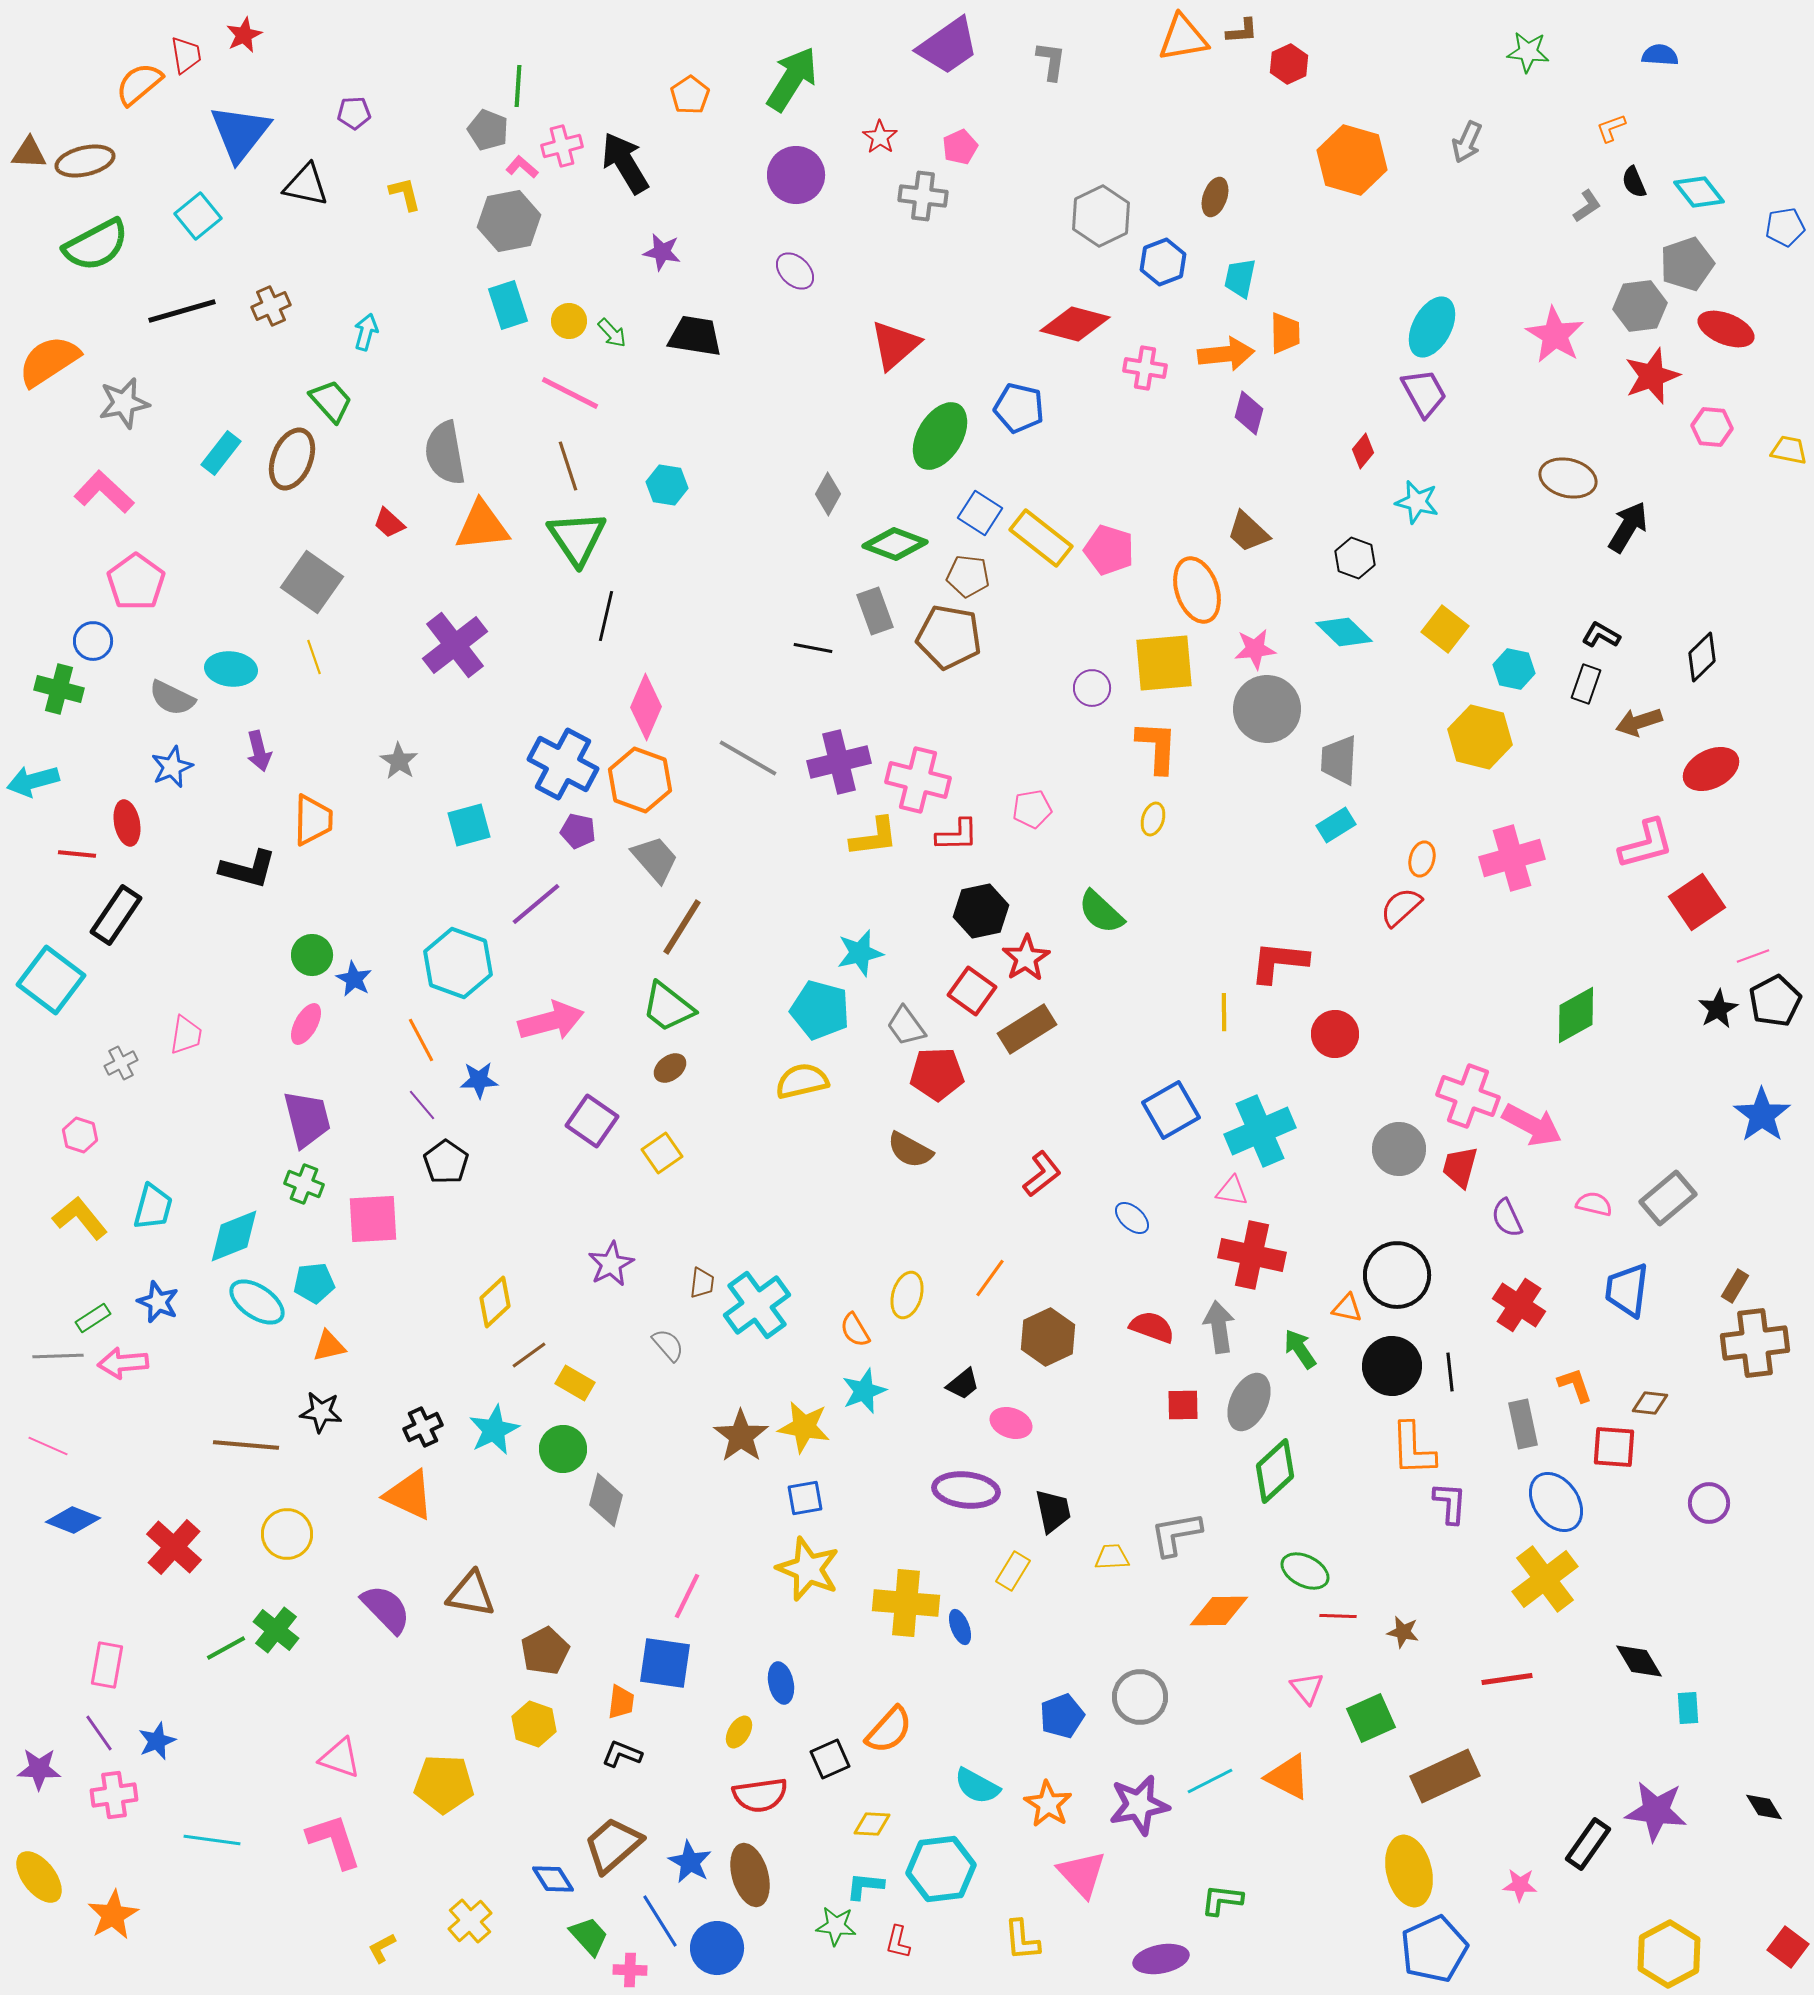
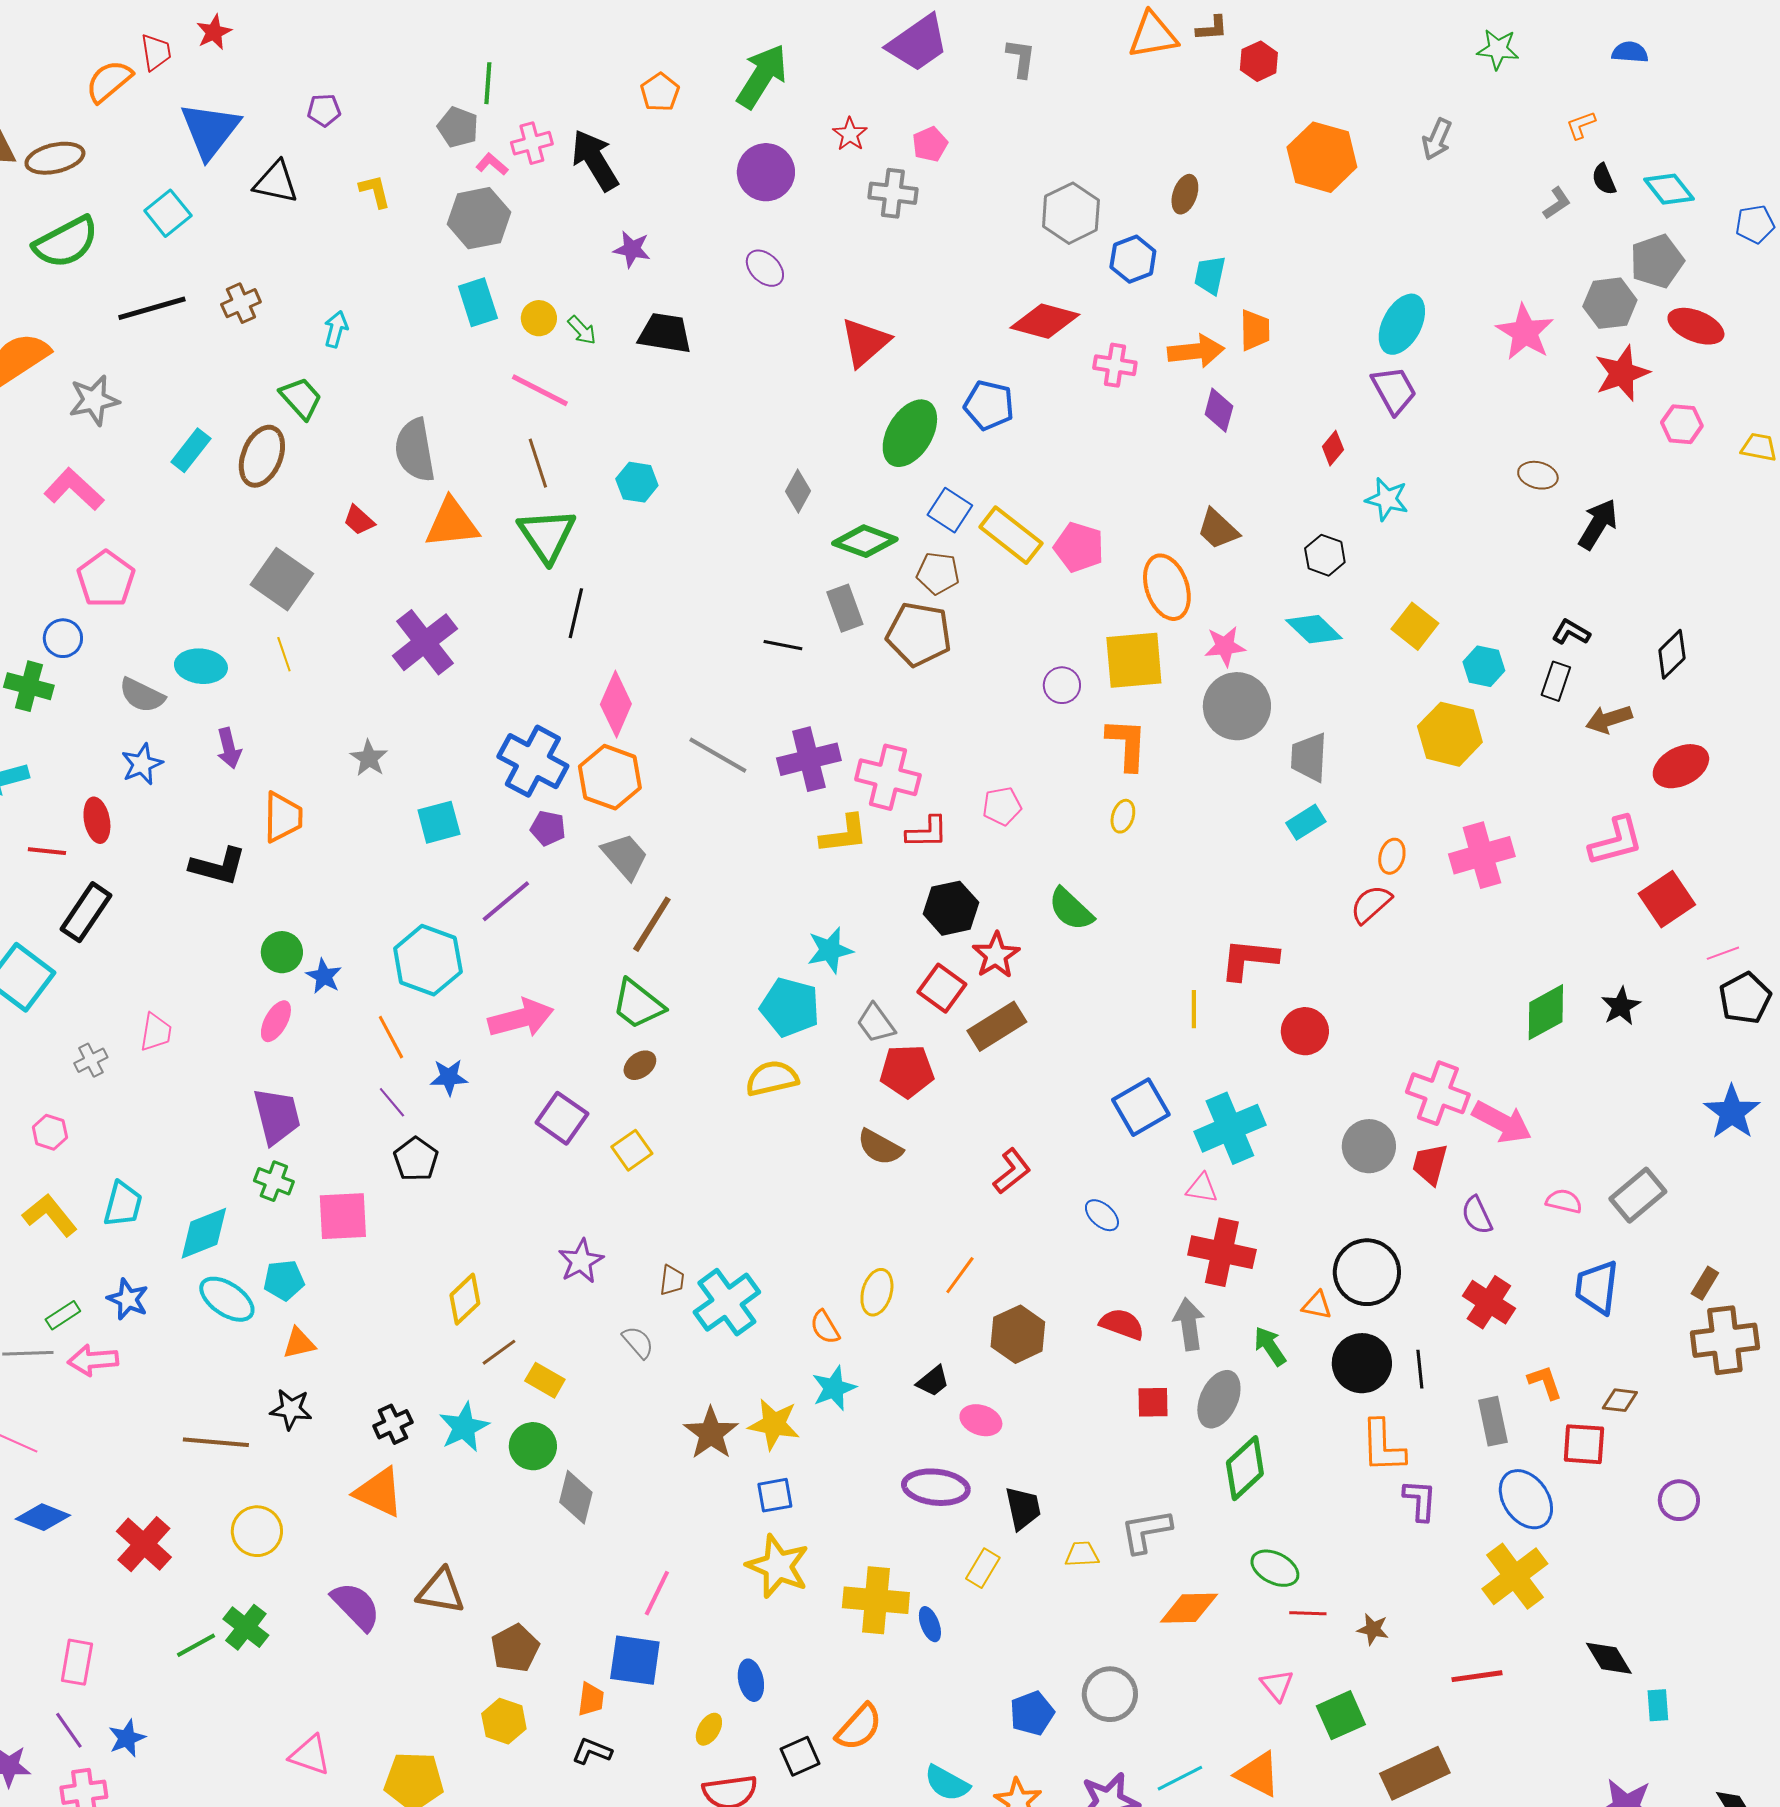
brown ellipse: (1568, 478) -> (1538, 475), size x0.7
black star: (1718, 1009) -> (1621, 1006), moved

